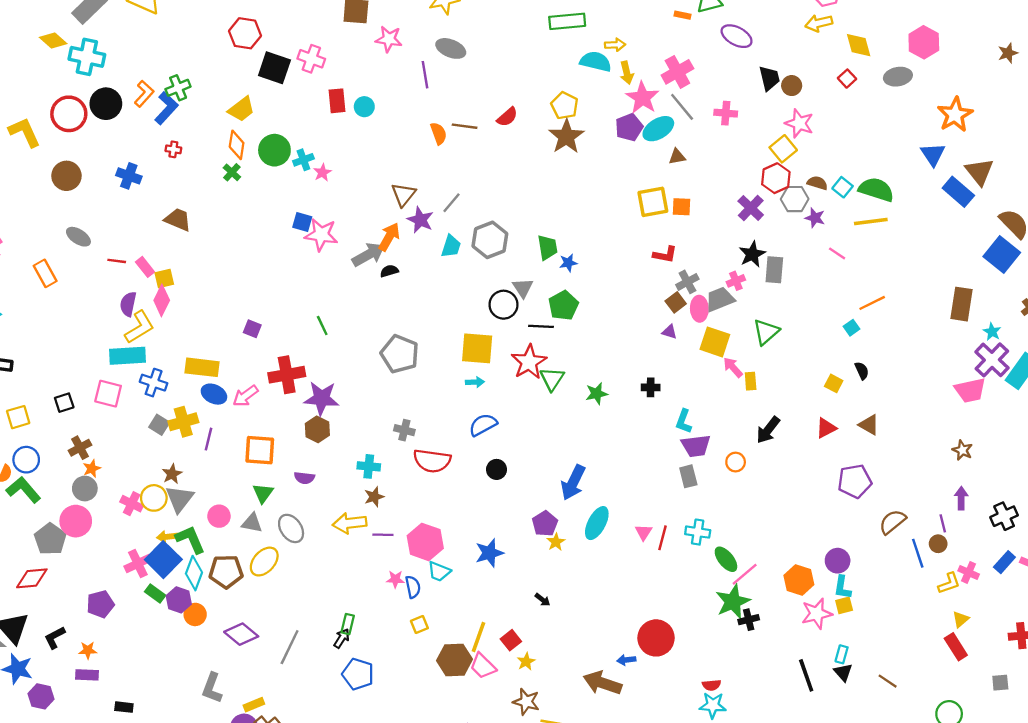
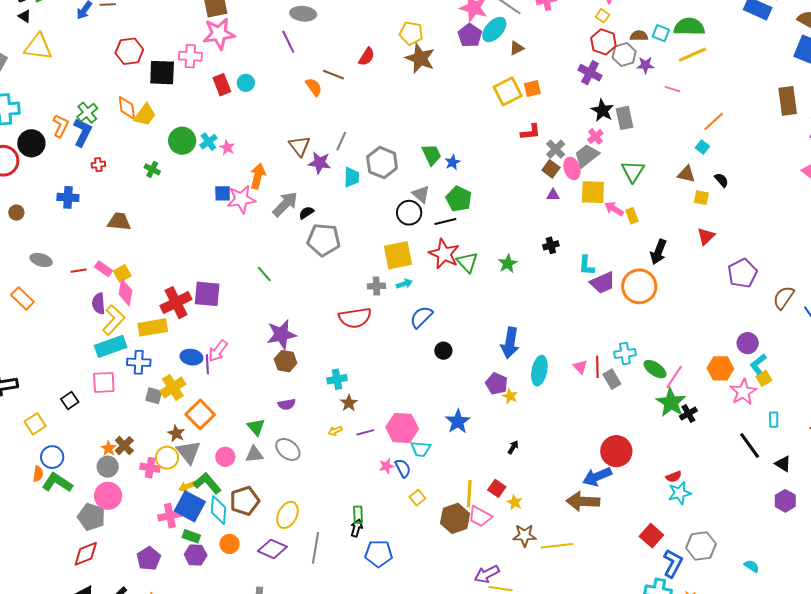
pink star: (389, 39) -> (219, 34), moved, size x1.4
brown line: (465, 126) -> (333, 75), turned 30
orange diamond: (237, 145) -> (127, 108), moved
yellow square: (783, 149) -> (602, 16), size x0.6
brown circle: (66, 176) -> (16, 213), size x0.6
orange arrow: (389, 237) -> (258, 176), moved
purple square: (252, 329) -> (207, 294), size x1.8
gray pentagon: (400, 354) -> (324, 240), moved
yellow rectangle: (202, 367) -> (153, 327), moved
red cross: (287, 375) -> (176, 303), moved
brown triangle: (869, 425) -> (686, 174), moved
gray cross: (404, 430) -> (376, 286), moved
purple line: (209, 439) -> (207, 364), moved
brown cross: (80, 448) -> (124, 446), moved
orange square: (260, 450) -> (200, 414), moved, turned -32
red semicircle: (432, 461) -> (355, 318), moved
orange circle: (736, 462) -> (639, 286), size x2.0
gray rectangle: (688, 476) -> (612, 379), moved
yellow arrow: (350, 523) -> (335, 431), size x0.5
yellow ellipse: (264, 562) -> (288, 515), moved
pink cross: (138, 563) -> (170, 516), turned 30
cyan L-shape: (842, 587) -> (758, 364), turned 60
purple hexagon: (179, 600) -> (196, 555), moved
black arrow: (543, 600) -> (513, 447), turned -80
blue arrow: (626, 660) -> (597, 477), size x1.8
black triangle: (843, 672) -> (783, 464), moved

